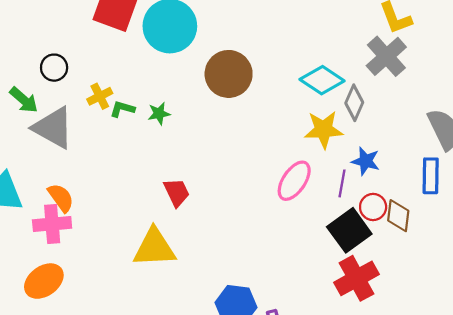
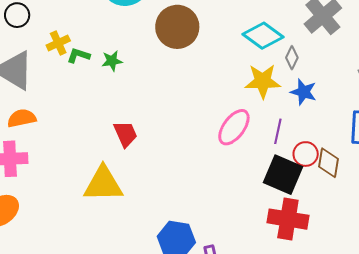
gray diamond: (354, 103) -> (292, 58), size x0.7
blue star: (366, 161) -> (303, 92), moved
orange semicircle: (61, 198) -> (22, 118), moved, turned -68
black square: (349, 230) -> (283, 175), turned -33
red cross: (356, 278) -> (288, 219), turned 36

